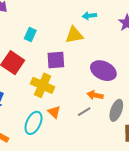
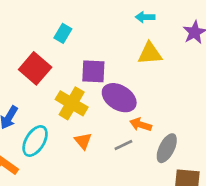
yellow triangle: (74, 35) -> (150, 54), moved
purple ellipse: (103, 71) -> (119, 98), moved
cyan ellipse: (33, 123) -> (35, 141), moved

